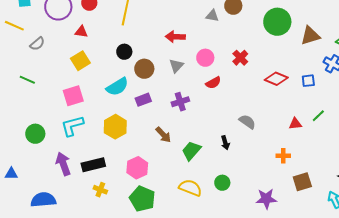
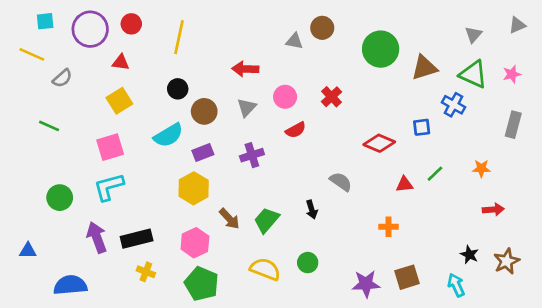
red diamond: (276, 79) -> (379, 143), moved
yellow hexagon: (115, 127) -> (194, 188), moved
brown arrow: (163, 135) -> (229, 219), moved
brown square: (302, 182) -> (407, 277), moved

